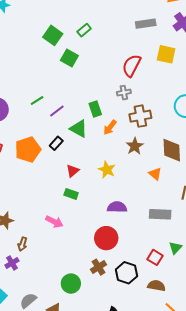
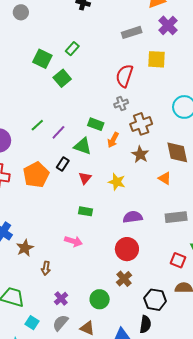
green square: (69, 58) -> (62, 78), turned 30
green rectangle: (95, 109) -> (96, 124), turned -42
red triangle: (73, 171) -> (85, 178), moved
purple cross: (12, 263) -> (61, 298), moved
black hexagon: (126, 273) -> (155, 300), moved

